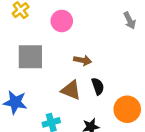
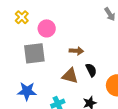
pink circle: (62, 21) -> (47, 28), moved

